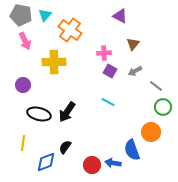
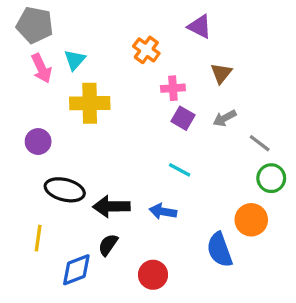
cyan triangle: (45, 15) -> (75, 60), moved
orange cross: (70, 30) -> (146, 50), moved, size x0.7
black arrow: (67, 112) -> (111, 206), moved, turned 55
blue arrow: (113, 163) -> (163, 211), moved

